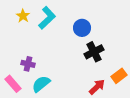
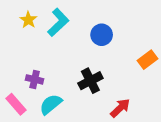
black cross: (94, 52) -> (90, 81), moved
orange rectangle: (119, 76) -> (148, 60), moved

